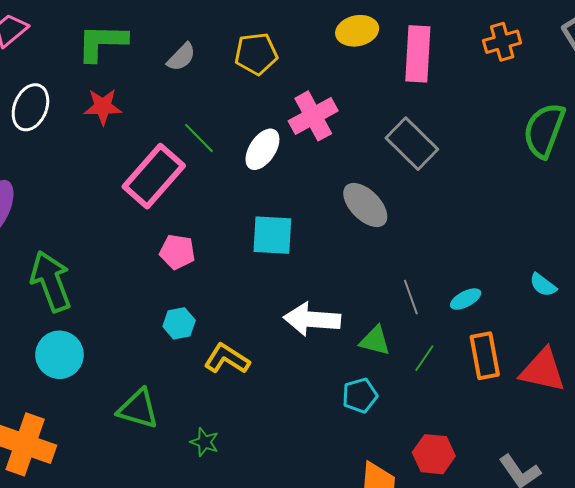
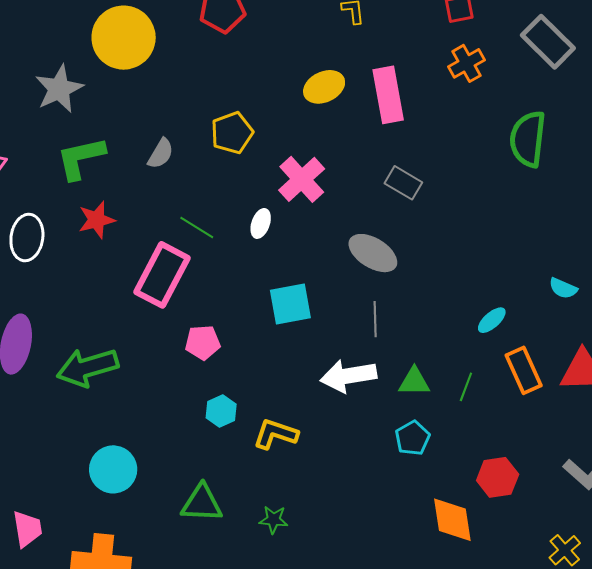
gray rectangle: (412, 144) -> (403, 183), size x0.7
white ellipse: (262, 149) -> (261, 223), size x0.7
green arrow: (51, 281) -> (87, 367), moved, turned -72
gray line: (411, 297) -> (375, 319), moved, turned 32

